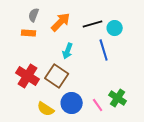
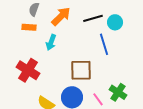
cyan arrow: (68, 51) -> (51, 42), moved
brown square: (57, 76) -> (81, 70), moved, turned -35

